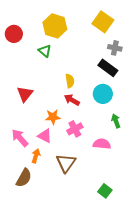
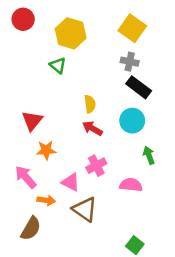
red circle: (14, 34) -> (23, 19), moved
gray cross: (115, 48) -> (130, 62), moved
orange star: (53, 117) -> (46, 150), moved
pink triangle: (45, 136) -> (71, 182), moved
orange arrow: (36, 156) -> (46, 200), turned 80
brown triangle: (66, 163) -> (85, 209), turned -30

